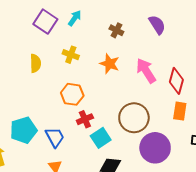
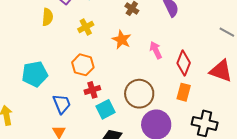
yellow cross: (71, 55) -> (86, 27), turned 35
yellow semicircle: (35, 63) -> (48, 17), moved
pink arrow: (146, 71) -> (156, 50), size x0.7
cyan pentagon: (23, 130) -> (35, 74), moved

